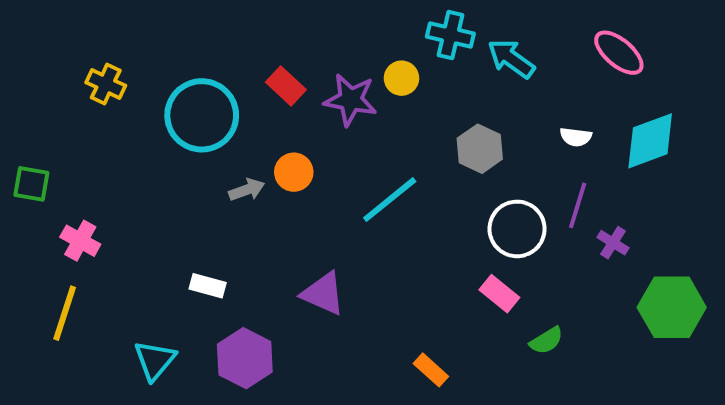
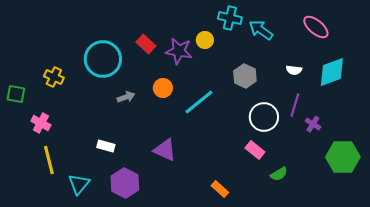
yellow cross: (106, 84) -> (54, 77), moved
orange circle: (294, 172) -> (163, 88), moved
yellow line: (65, 313) -> (49, 160), moved, turned -32

